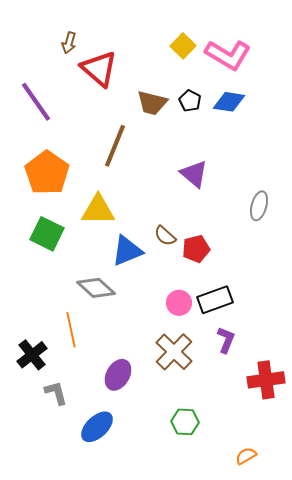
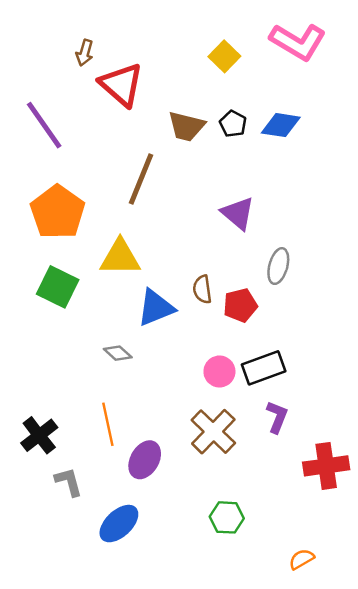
pink L-shape: (228, 55) -> (298, 42), moved
gray ellipse: (259, 206) -> (278, 266), moved
brown semicircle: (165, 236) -> (202, 289), turned 40
gray diamond: (96, 288) -> (118, 353), size x0.6
orange line: (71, 330) -> (108, 424), moved

